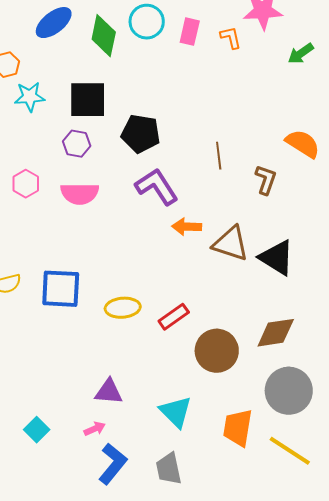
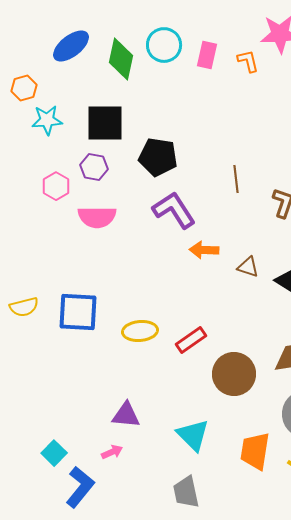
pink hexagon: (26, 184) -> (56, 186), moved
brown triangle: (231, 244) -> (248, 267), size x0.6
blue L-shape: (113, 464) -> (80, 487), moved

